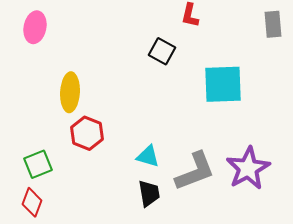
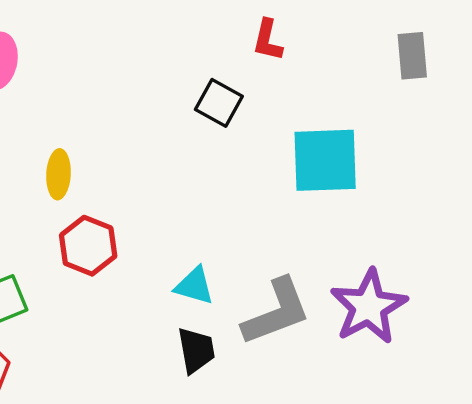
yellow ellipse: (70, 92) -> (59, 174), size x0.7

